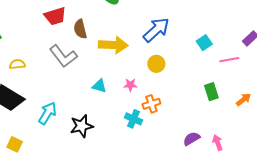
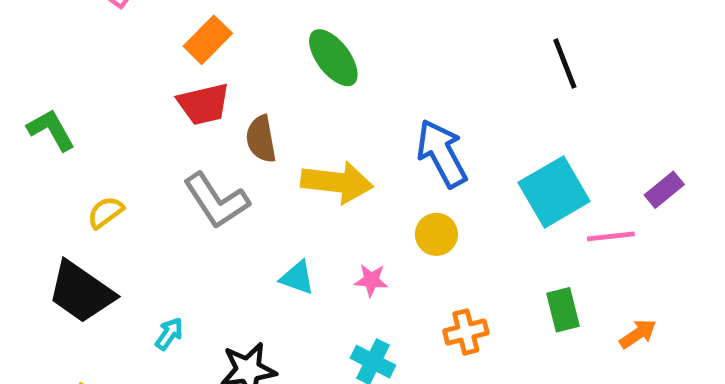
blue arrow: (156, 30) -> (442, 153), turned -80
cyan square: (204, 43) -> (554, 192), size x1.8
yellow semicircle: (17, 64) -> (105, 212), turned -35
orange cross: (151, 104) -> (466, 332), moved
cyan arrow: (47, 113) -> (169, 334), size x0.6

